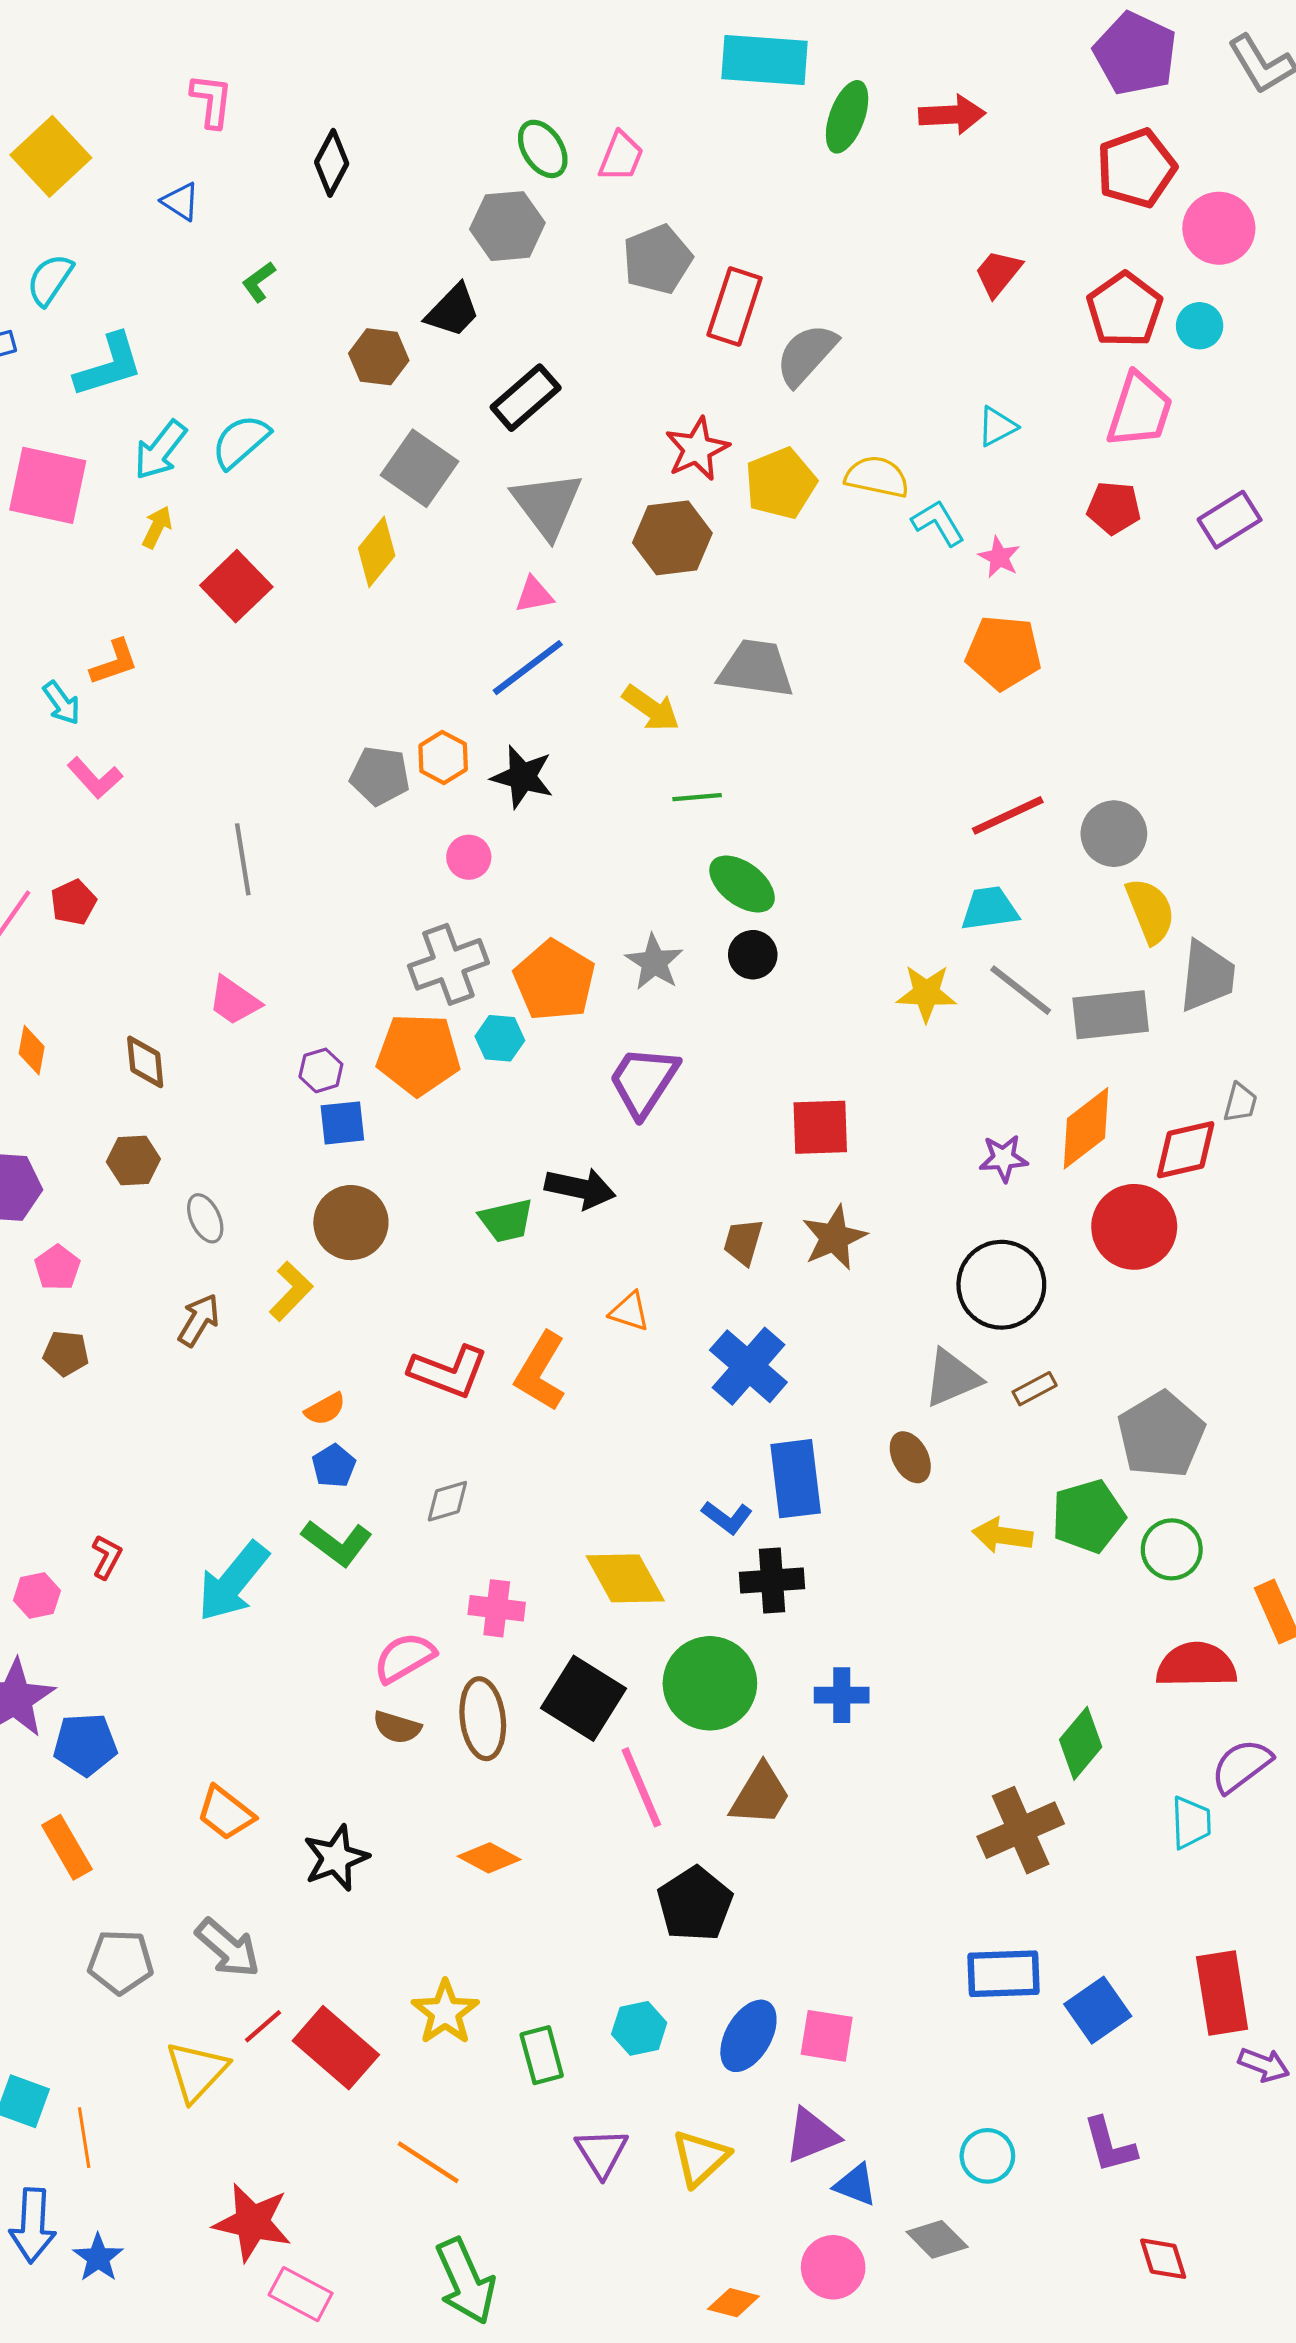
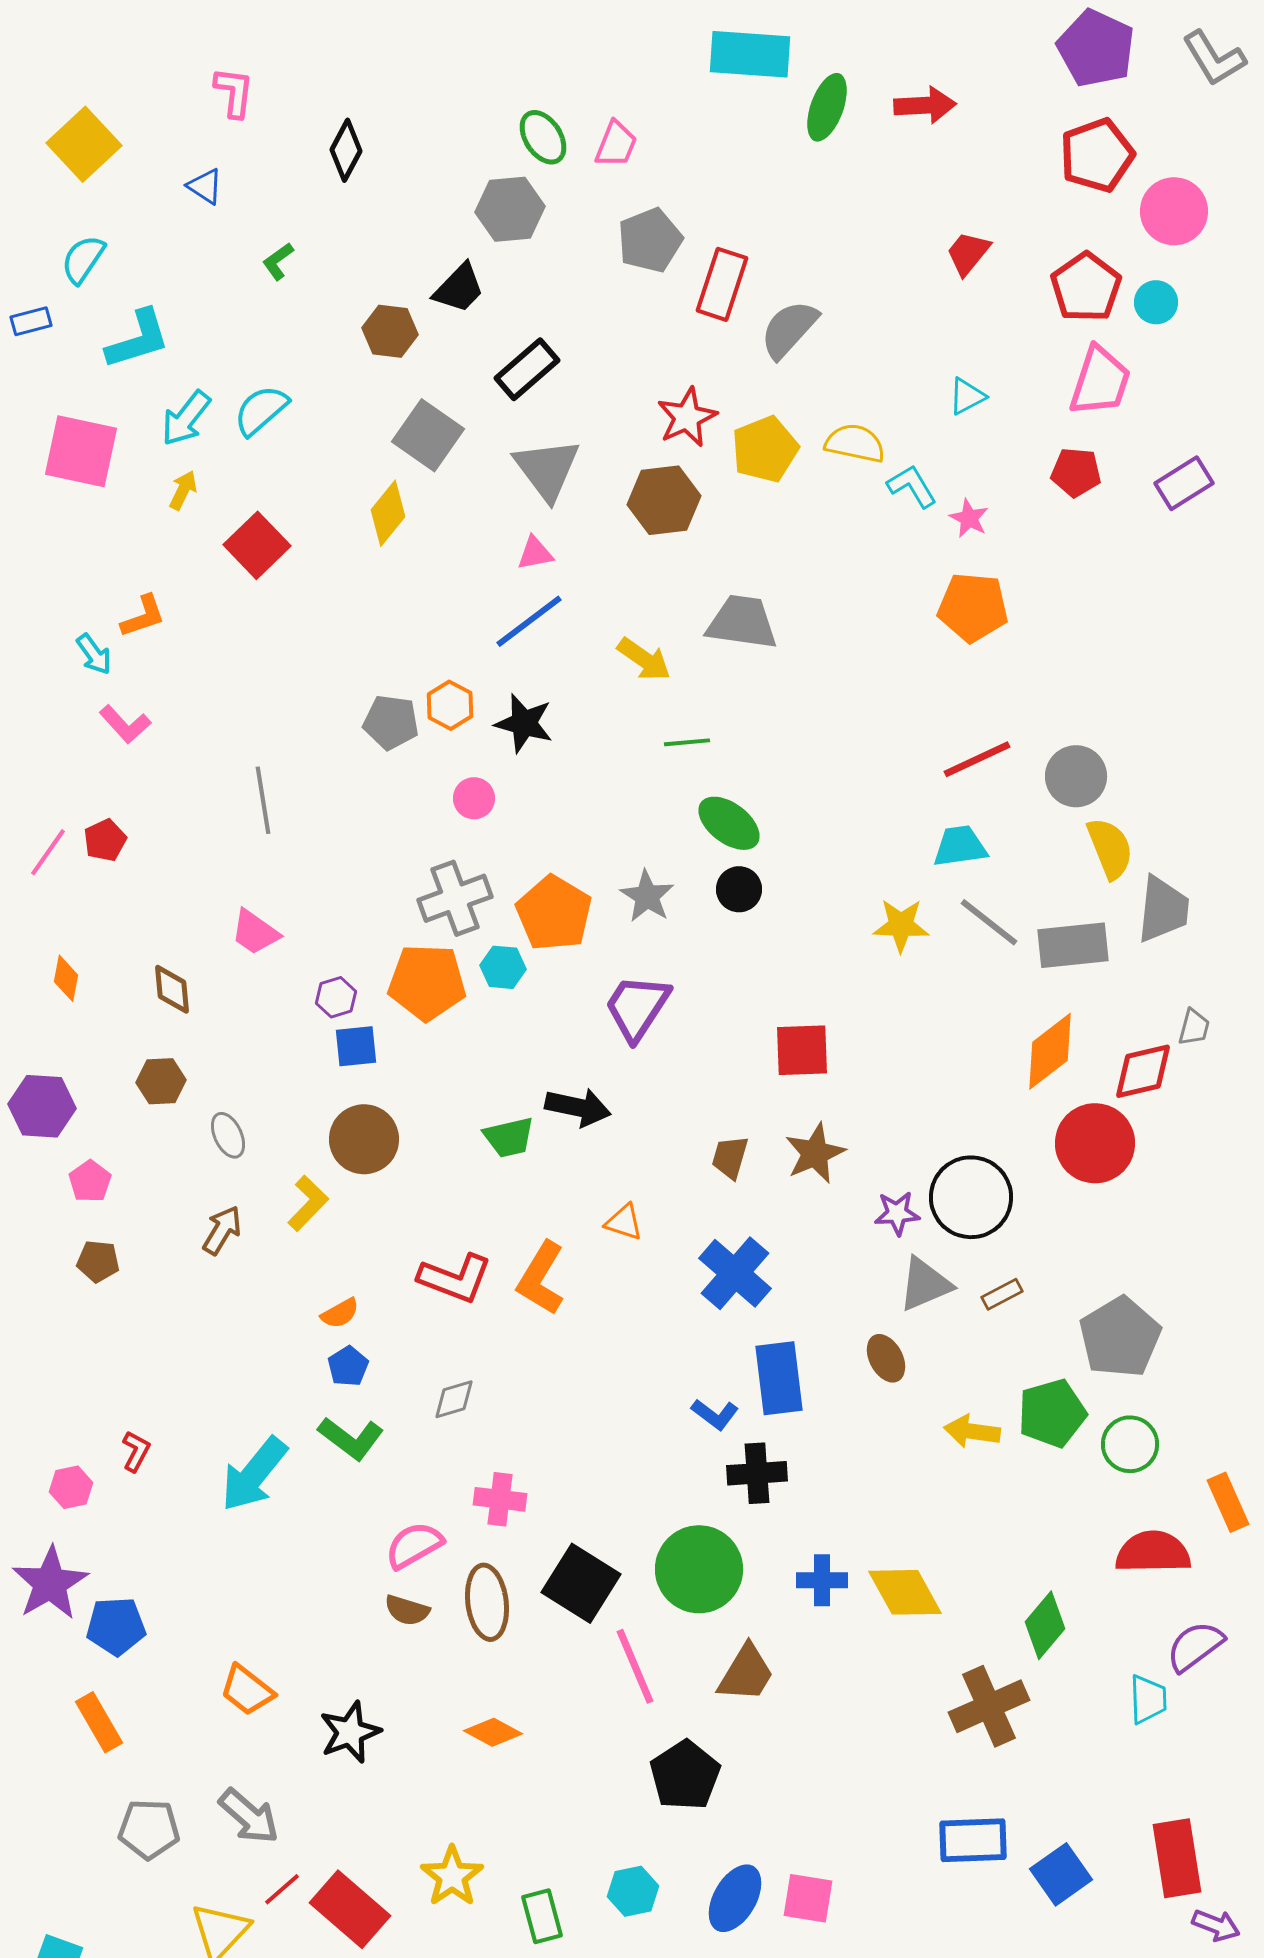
purple star: (1003, 1158) -> (897, 1213), moved
yellow diamond: (625, 1578) -> (905, 1592), moved

